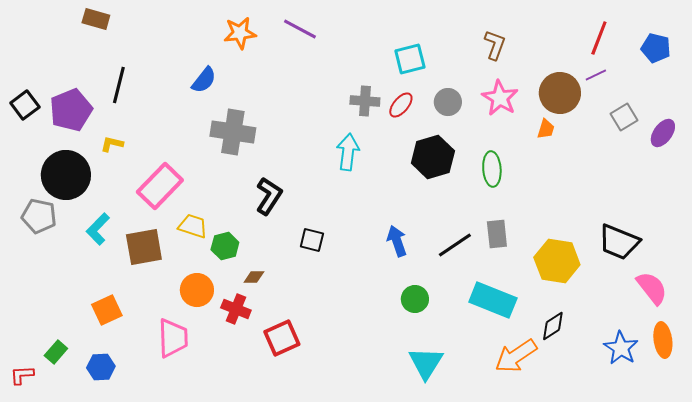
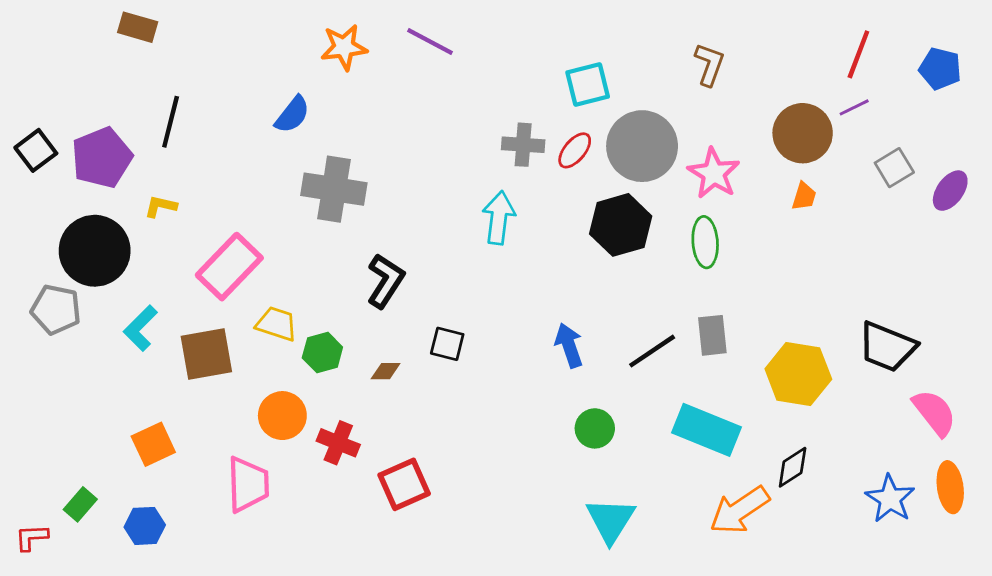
pink star: (500, 98) -> (714, 173), moved
gray circle: (448, 102) -> (642, 146), size x1.8
orange trapezoid: (546, 129) -> (804, 196), moved
brown diamond: (254, 277) -> (386, 371), moved

